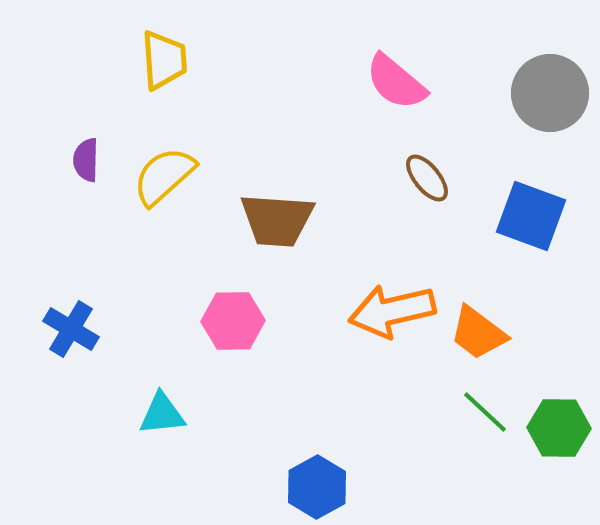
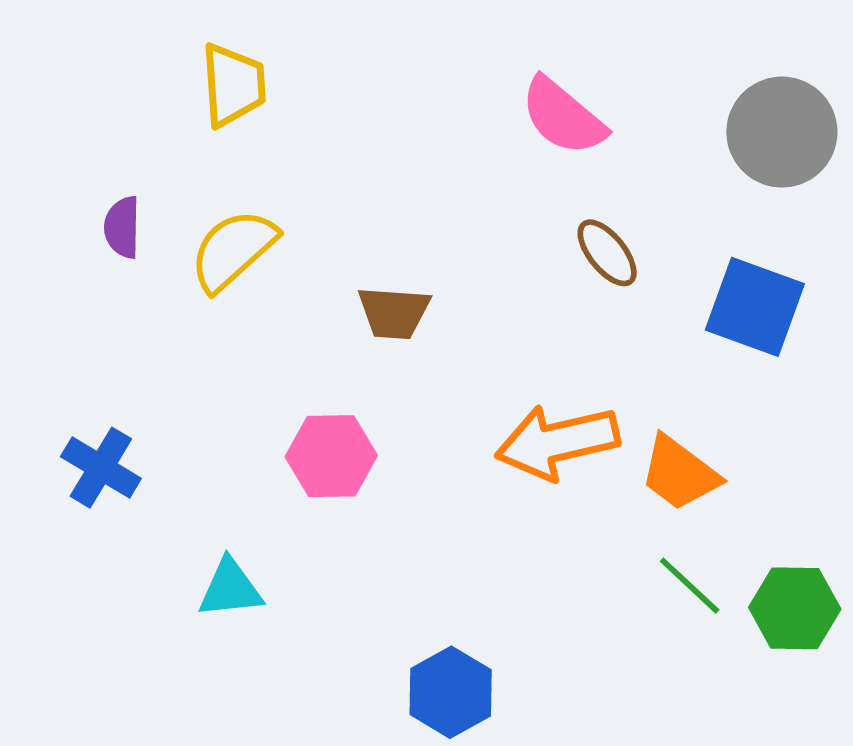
brown trapezoid: (277, 220) -> (394, 313), size x0.7

